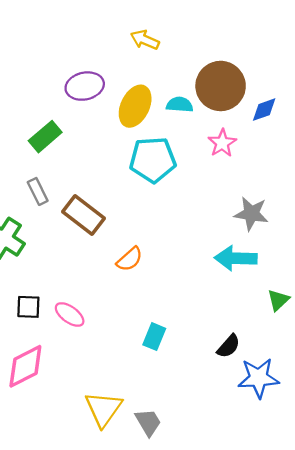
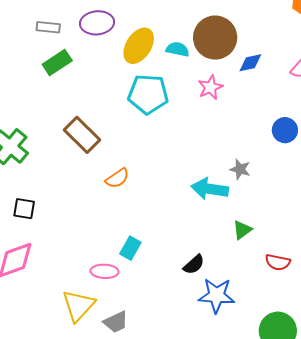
gray rectangle: (38, 191) -> (48, 27), moved, turned -65
gray star: (251, 214) -> (240, 169), moved, size x0.7
pink ellipse: (70, 314) -> (105, 271), moved, turned -40
gray trapezoid: (148, 422) -> (116, 322), turned 88

